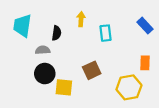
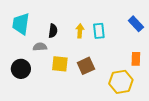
yellow arrow: (81, 19) -> (80, 31), moved
black circle: (45, 74) -> (21, 69), moved
yellow square: (64, 87) -> (60, 64), moved

